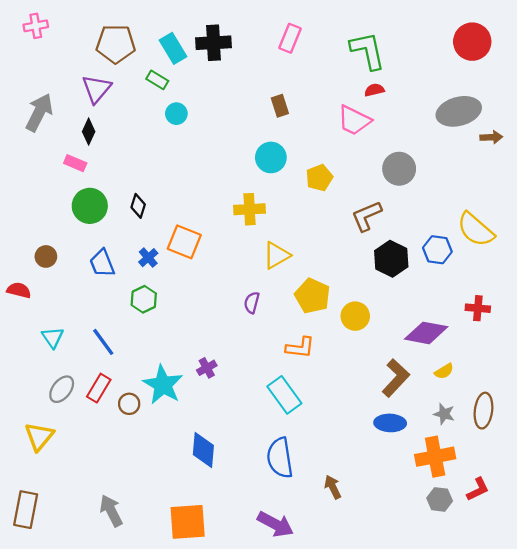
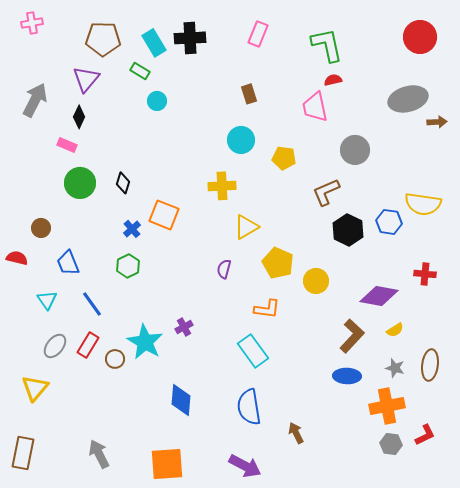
pink trapezoid: (354, 120) -> (315, 107), turned 52
yellow pentagon: (319, 178) -> (284, 158), turned 30
yellow semicircle: (476, 229) -> (423, 204), turned -33
blue trapezoid: (102, 263) -> (68, 263), moved

